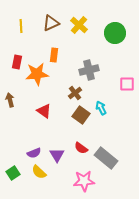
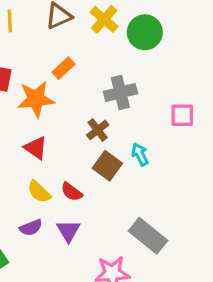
green circle: (115, 33) -> (145, 32), moved
orange rectangle: (54, 55) -> (63, 68), turned 40
red triangle: (44, 111) -> (36, 148), moved
red semicircle: (81, 148) -> (72, 192), moved
yellow semicircle: (39, 172) -> (39, 192), moved

